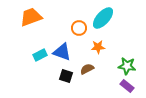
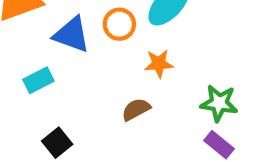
blue triangle: (62, 52) -> (72, 35), moved
black square: (66, 76) -> (57, 143), moved, turned 32

